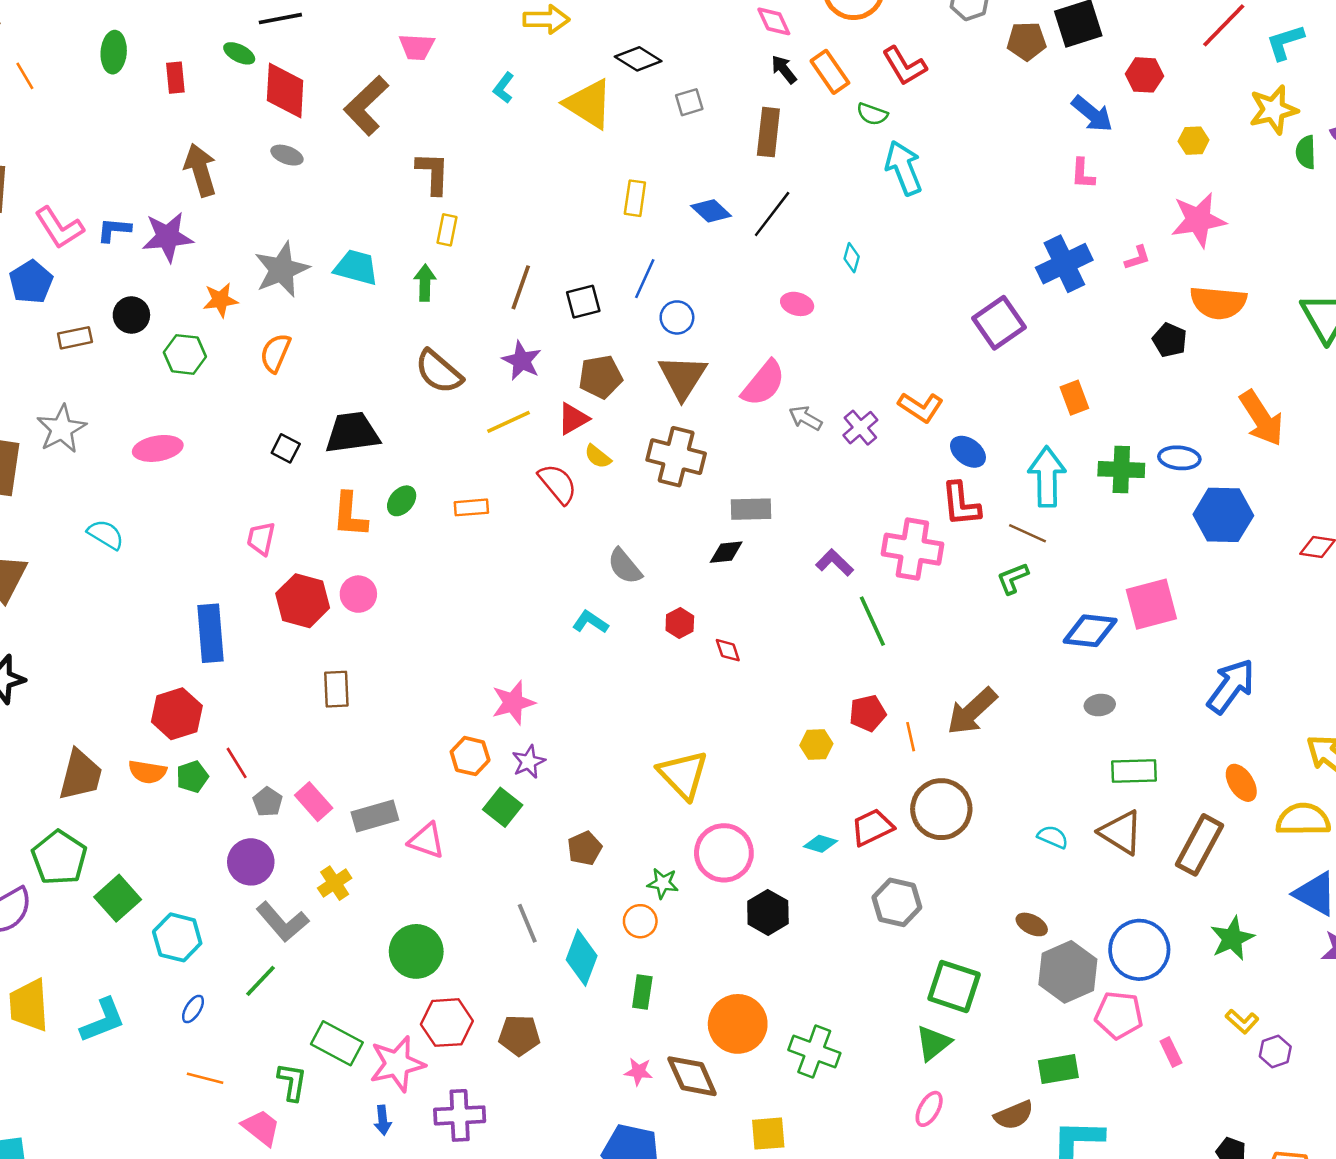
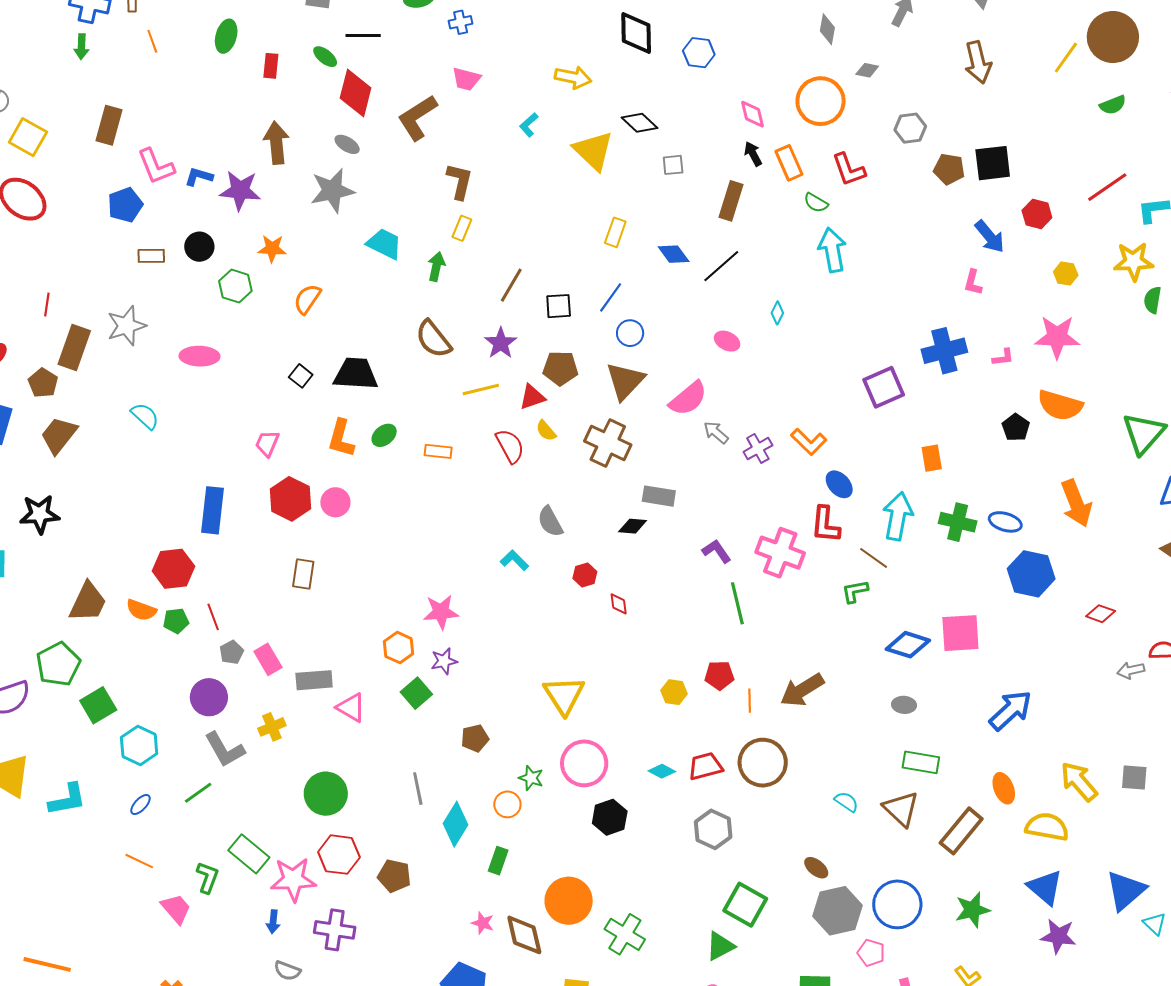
gray star: (282, 270) -> (332, 191), moved
pink pentagon: (1119, 1015) -> (871, 953), size x0.7

